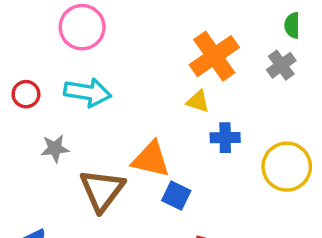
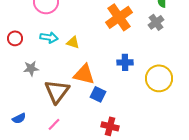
cyan arrow: (88, 92) -> (49, 37), size x0.7
yellow triangle: (198, 101) -> (73, 42), moved

